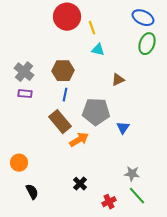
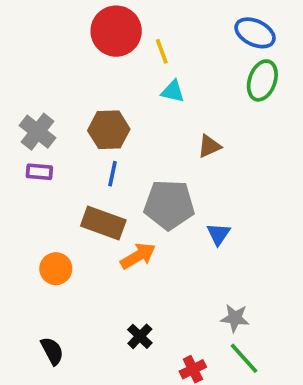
brown rectangle: (60, 122) -> (103, 223), turned -30
orange circle: (19, 163) -> (56, 269), moved

